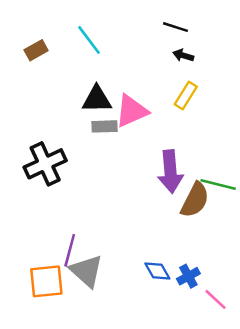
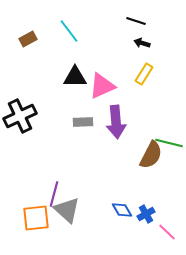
gray rectangle: (105, 126) -> (83, 122), moved
black cross: (45, 164) -> (20, 116), moved
purple arrow: (170, 172) -> (116, 122), moved

